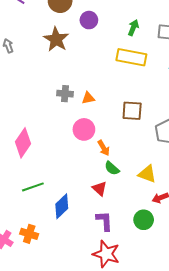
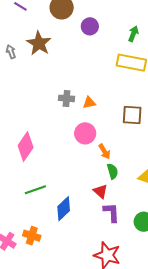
brown star: (56, 39) -> (39, 43), moved
green semicircle: (112, 168) -> (113, 171), turned -147
purple L-shape: (104, 221) -> (111, 212), moved

